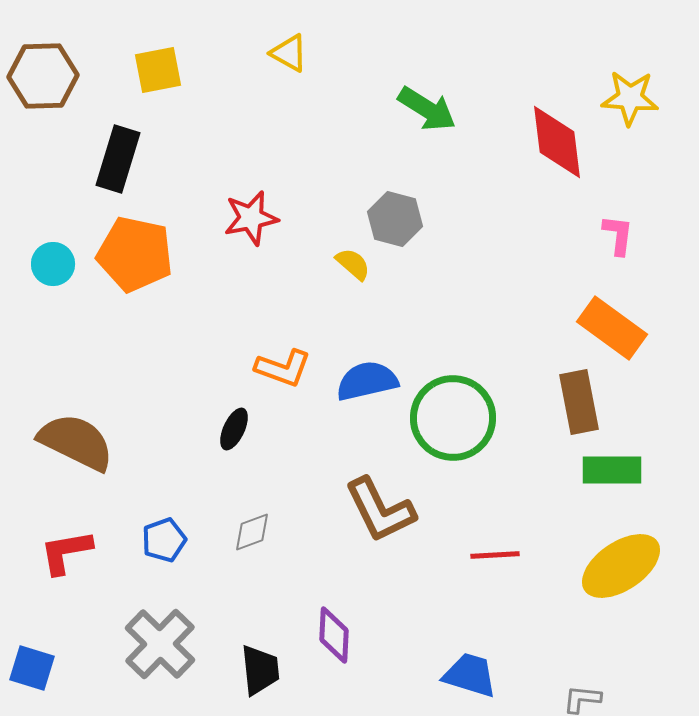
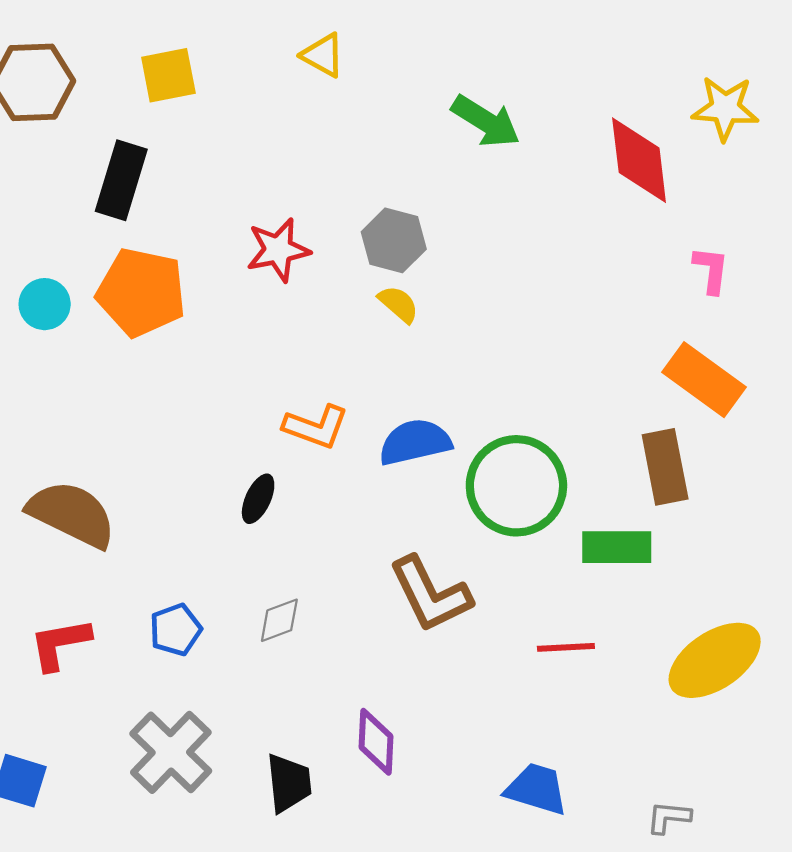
gray hexagon: (395, 219) -> (394, 240), moved
green rectangle: (612, 470) -> (617, 547), moved

